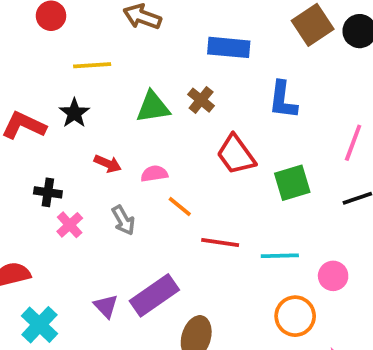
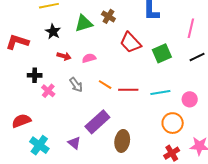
black star: (74, 113) -> (53, 32), moved
orange line: (180, 206) -> (105, 85), moved
purple triangle: (106, 306) -> (74, 143), moved

